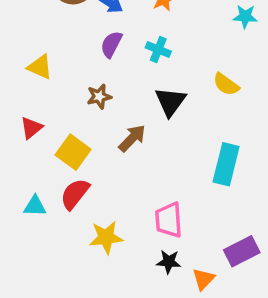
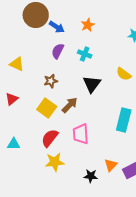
yellow square: (73, 152) -> (47, 108), moved
red semicircle: (75, 194) -> (50, 138), moved
pink trapezoid: (169, 220) -> (81, 134), moved
orange triangle: (203, 279) -> (111, 165), moved

